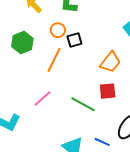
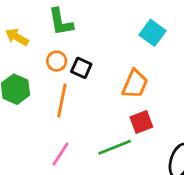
black square: (74, 40) -> (81, 68), turned -35
green line: (83, 104) -> (115, 147), turned -35

